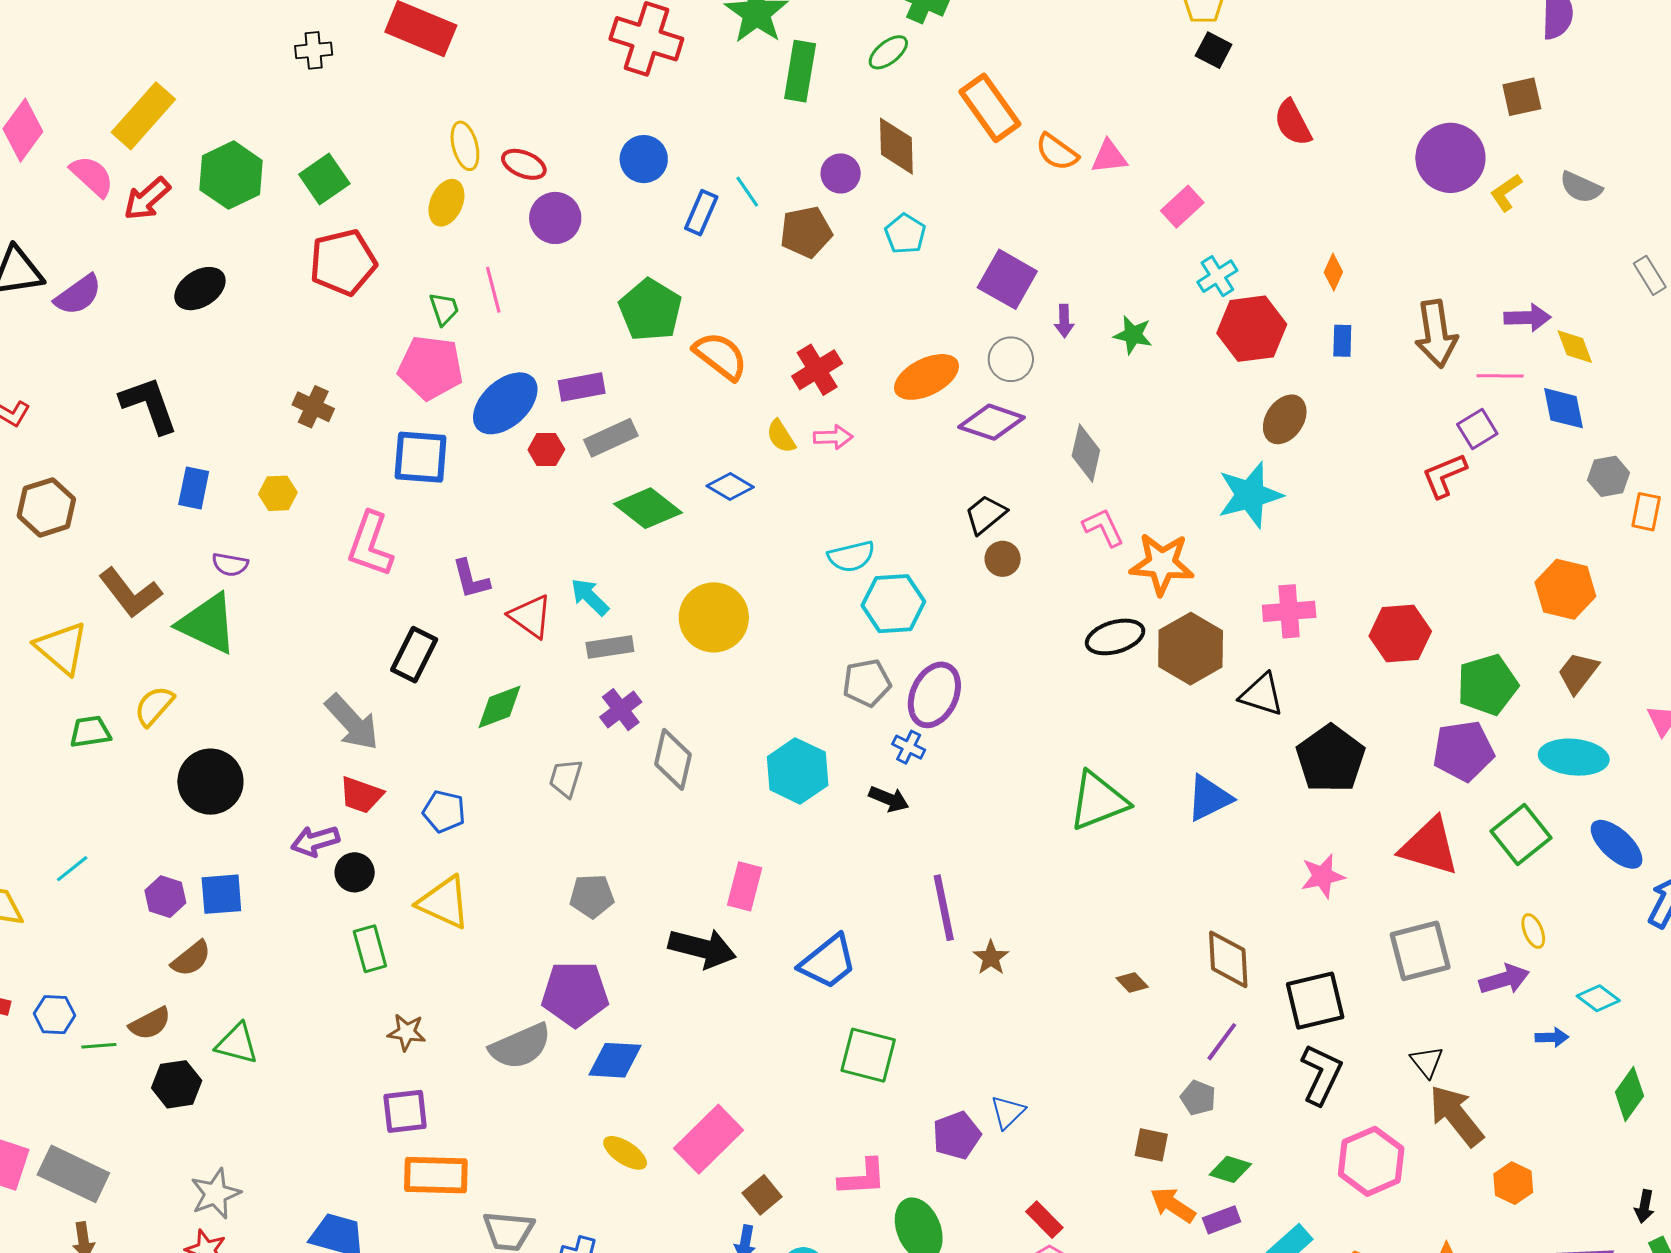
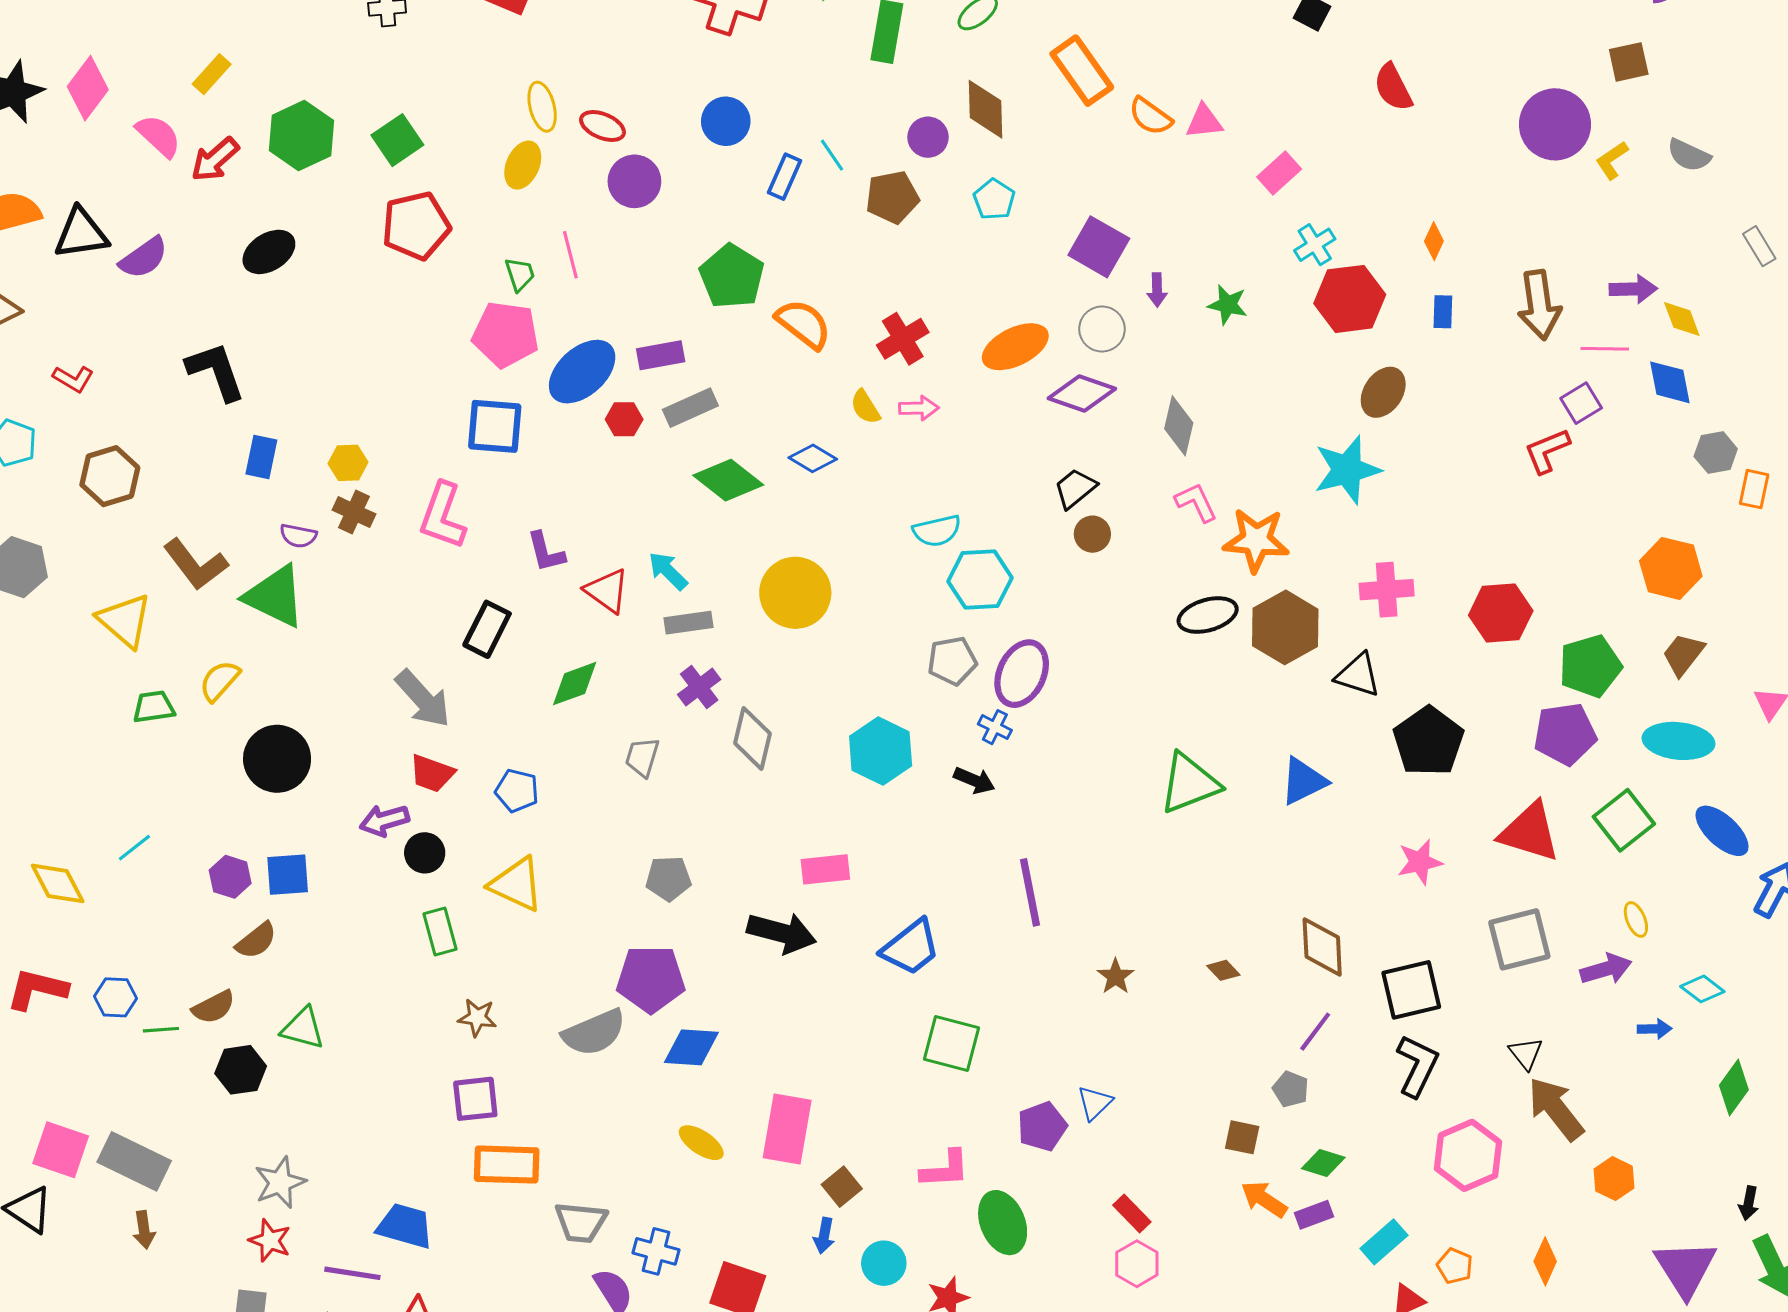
yellow rectangle: (143, 116) -> (212, 74), size x0.6
brown cross: (313, 407) -> (354, 512), moved
pink rectangle: (745, 886) -> (825, 869), turned 69
brown star: (991, 958) -> (1116, 977), moved
pink rectangle: (709, 1139) -> (787, 1129), turned -36

